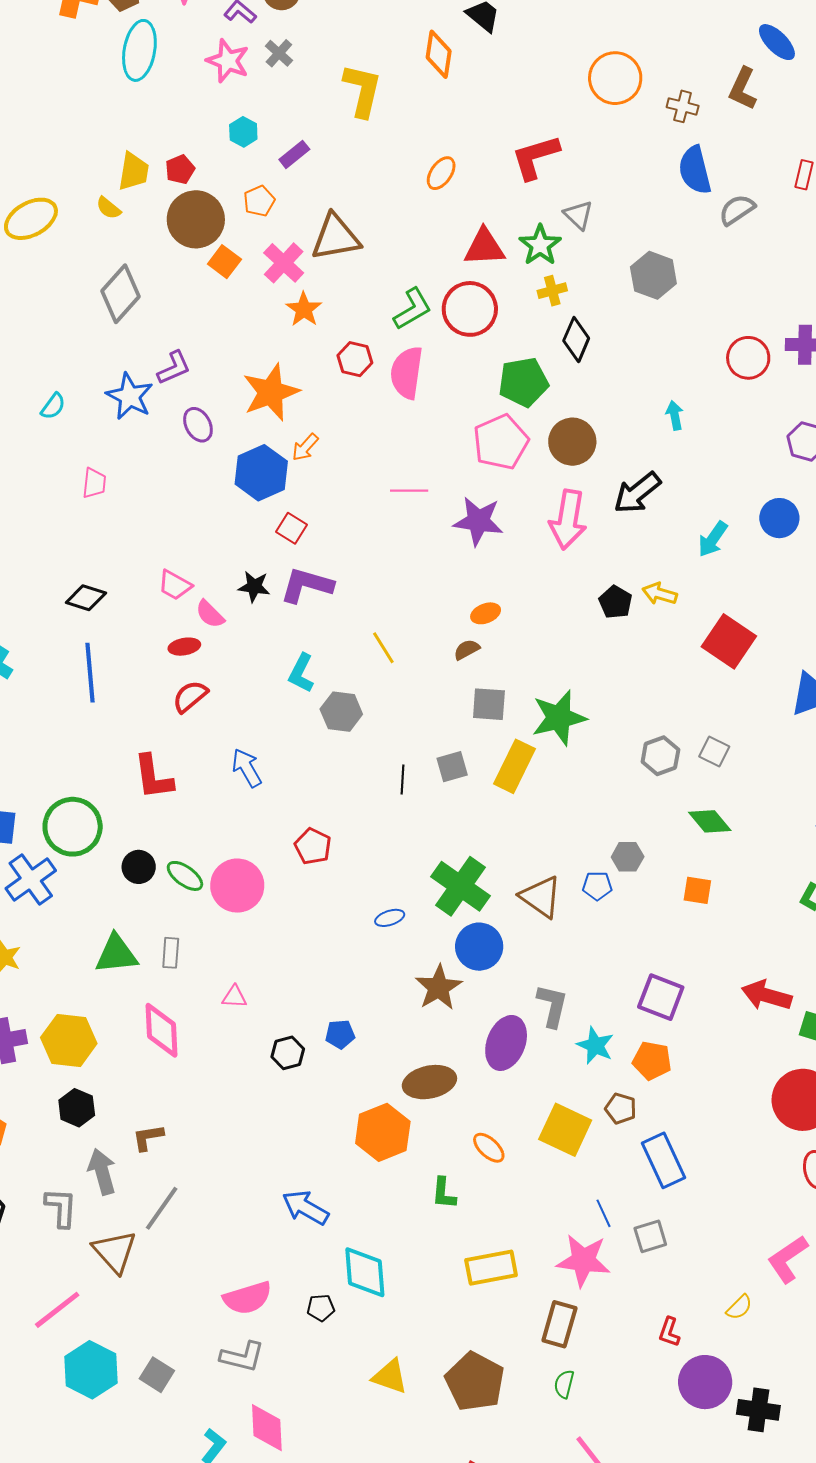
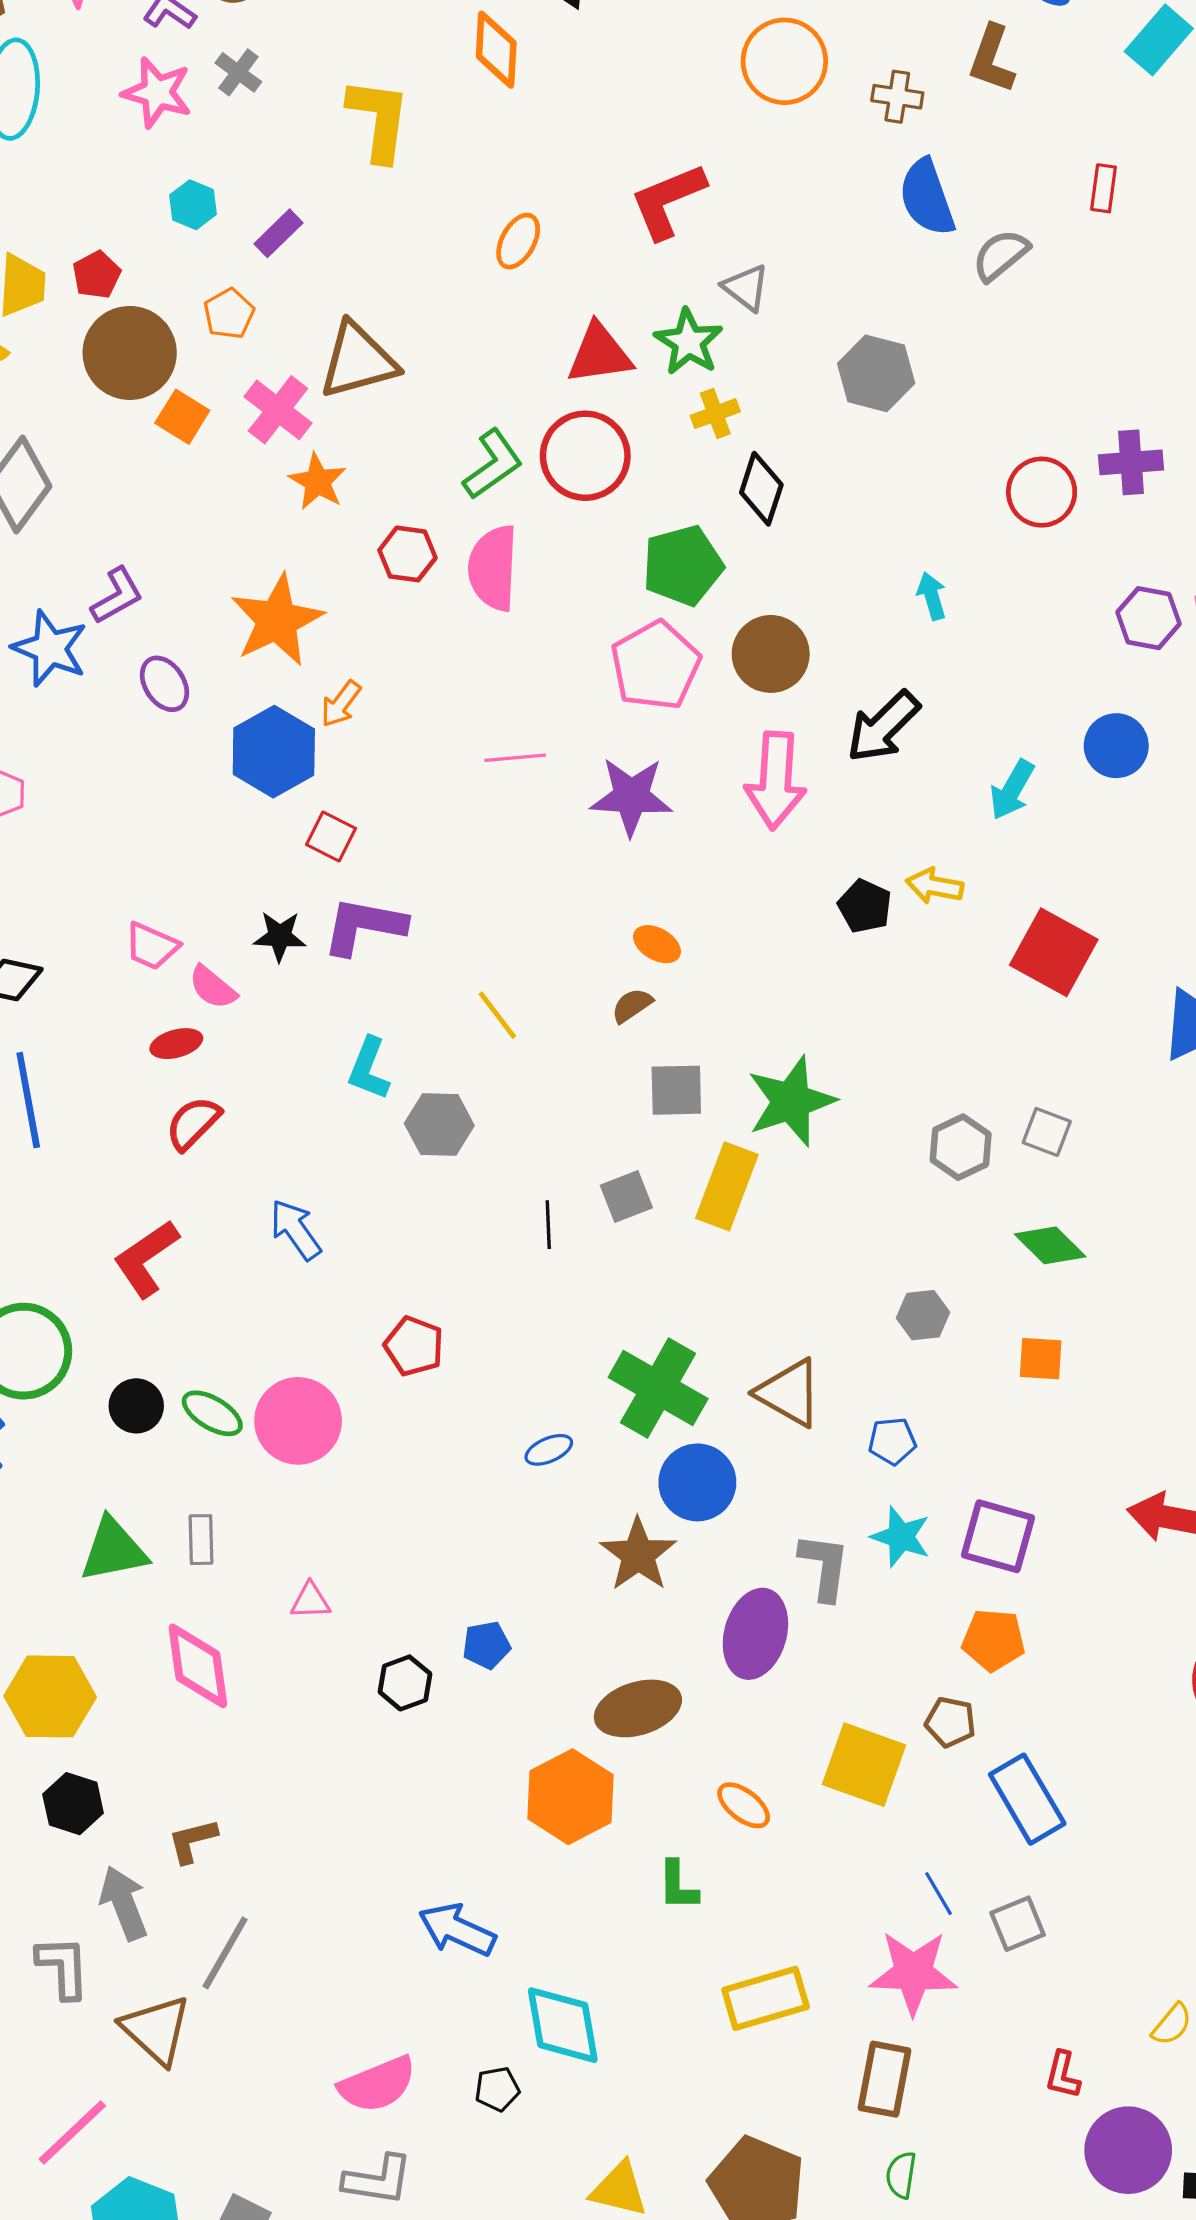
orange ellipse: (486, 613) -> (657, 944), turned 56
red L-shape: (153, 777) -> (146, 1259), turned 69
blue pentagon: (597, 886) -> (892, 1441), moved
cyan star: (595, 1045) -> (901, 1537), moved

